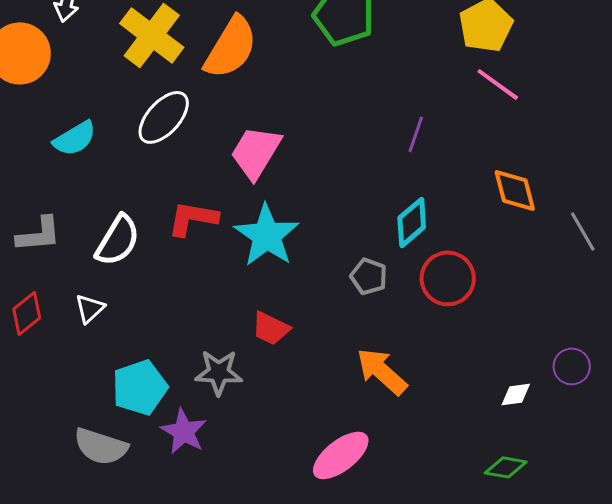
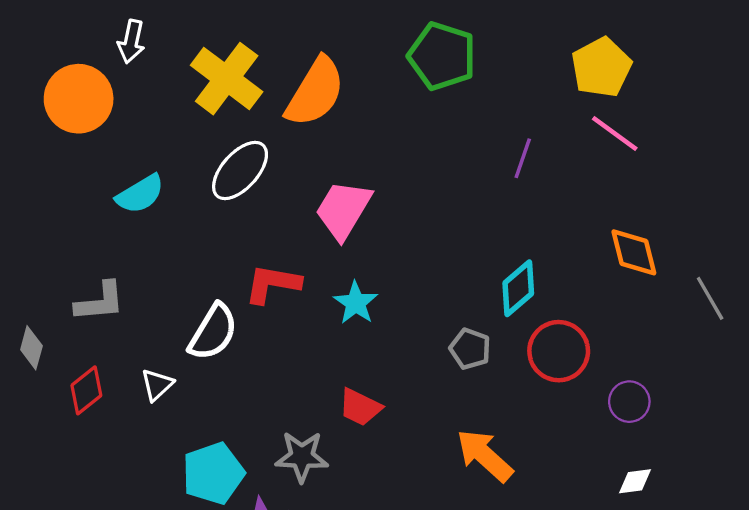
purple line: (416, 134) -> (523, 158), moved
cyan star: (267, 235) -> (356, 303), size x0.6
white semicircle: (118, 240) -> (213, 332), moved
purple circle: (572, 366) -> (629, 402), moved

